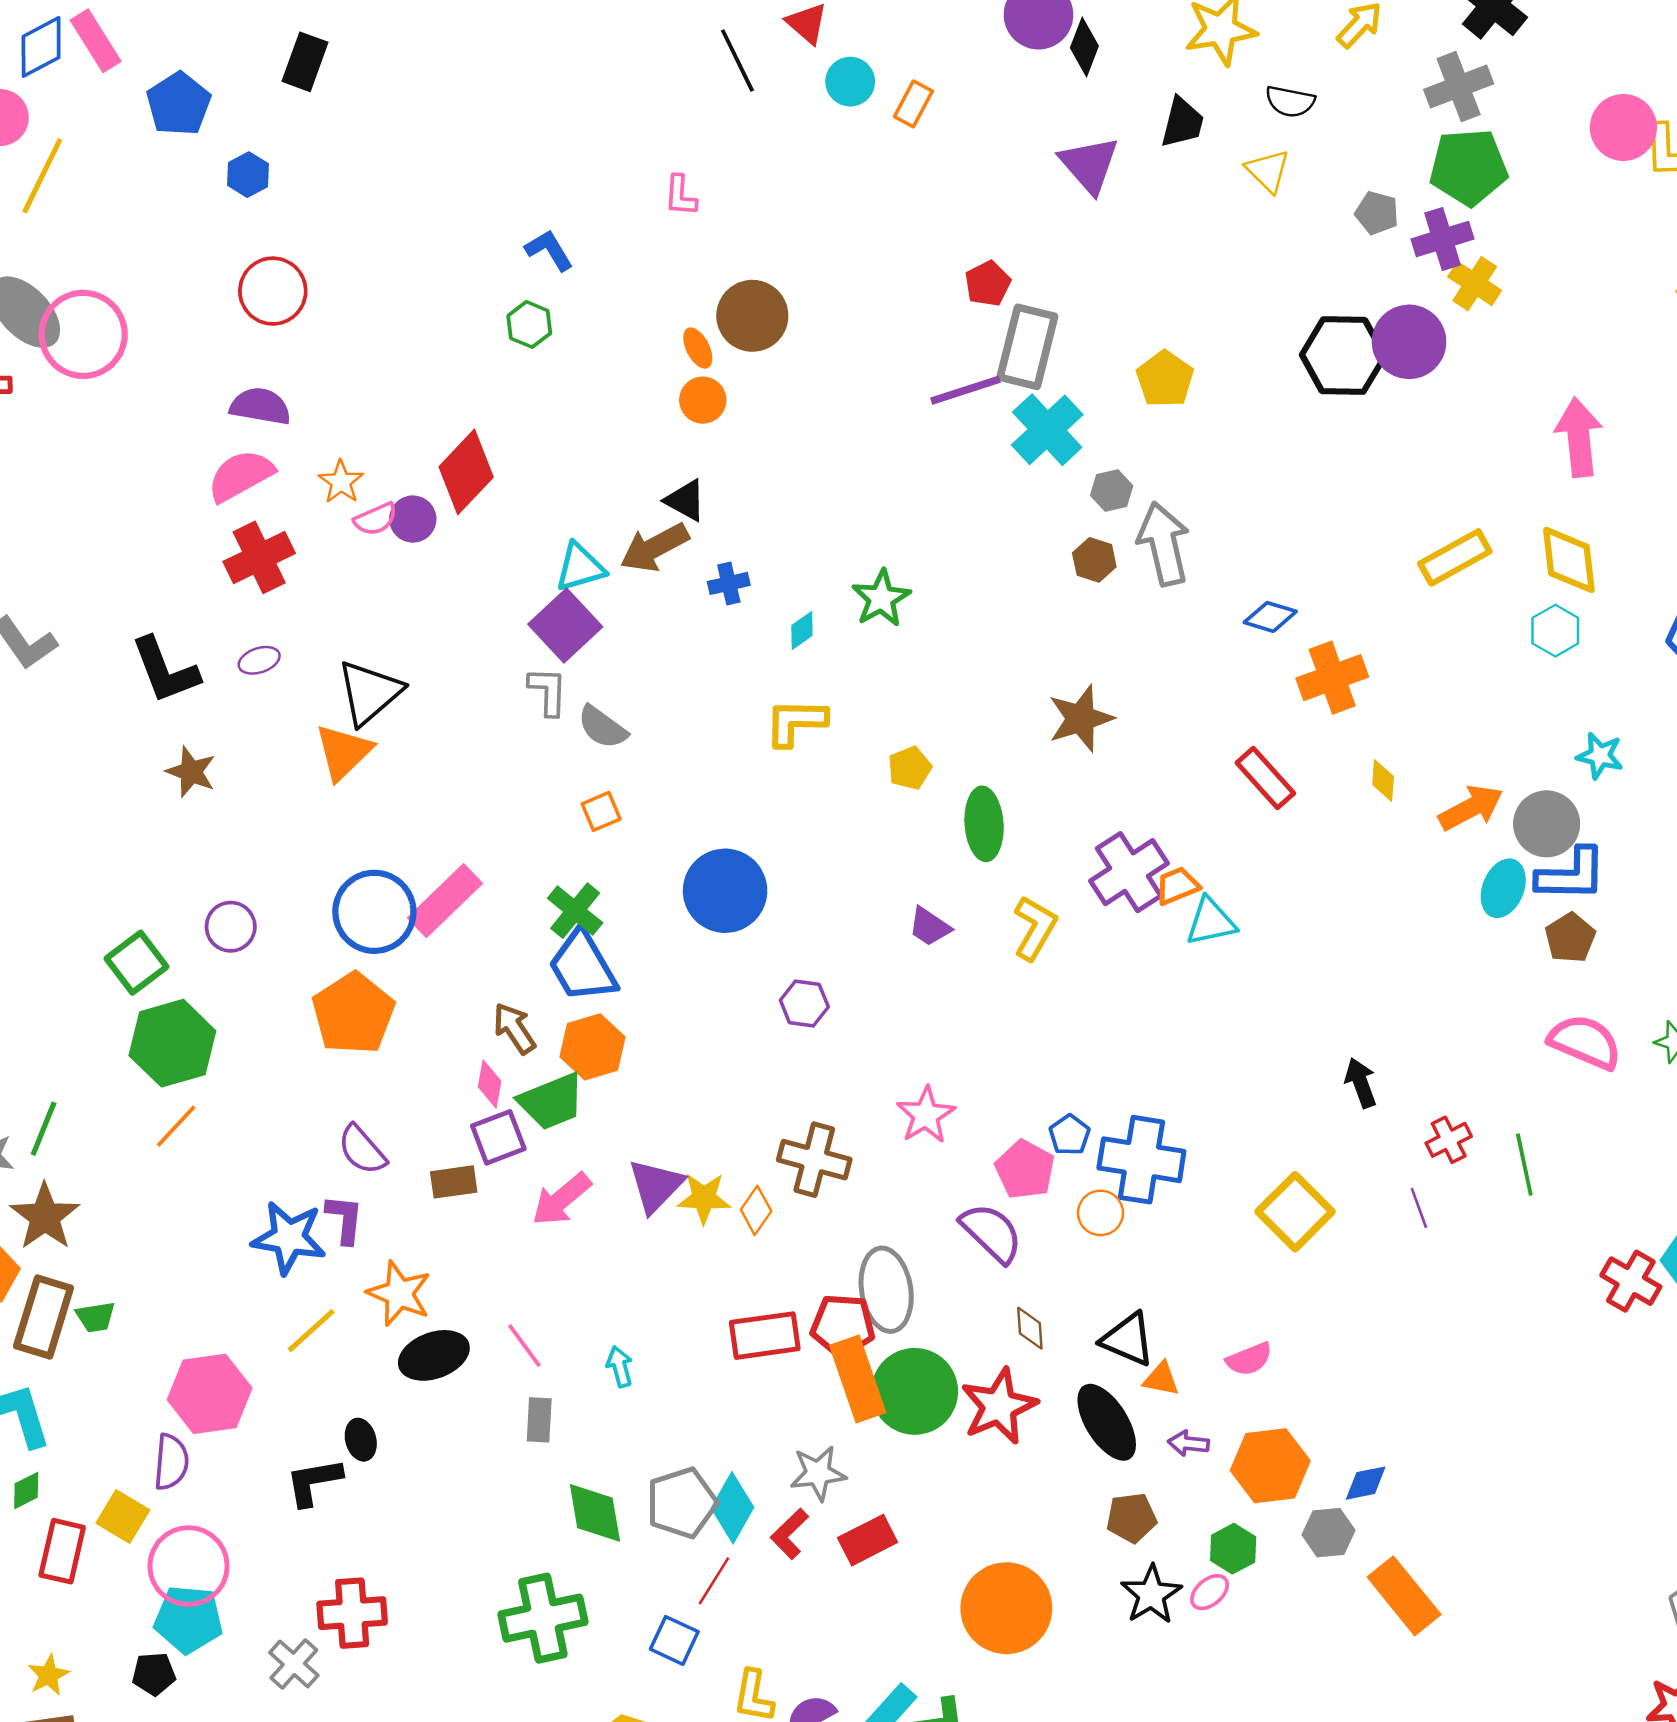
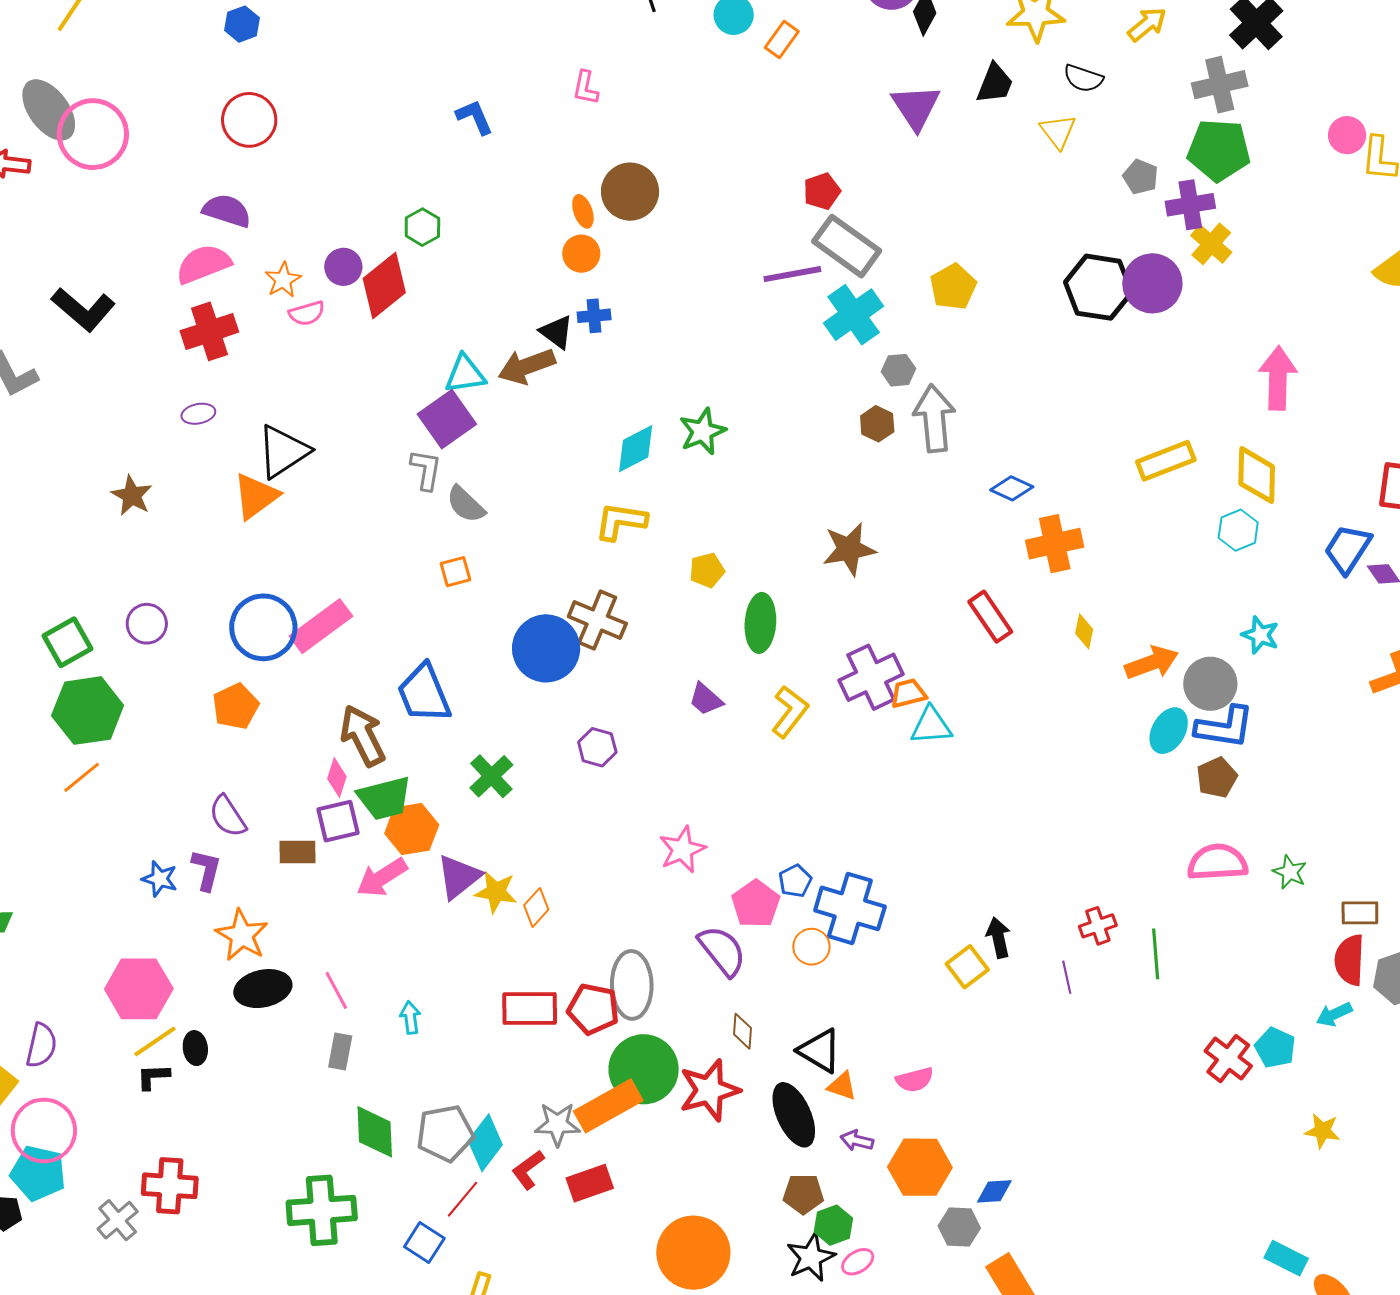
pink circle: (1623, 127) -> (1347, 135), size x0.7
green hexagon: (529, 324) -> (422, 227), moved
gray rectangle: (1027, 347) -> (847, 246), turned -76
purple circle: (413, 519) -> (343, 267), moved
blue cross: (729, 583) -> (594, 316), moved
cyan diamond: (802, 631) -> (636, 449), size x1.6
black L-shape: (165, 670) -> (83, 309), moved, turned -36
green cross: (575, 911) -> (491, 776), moved
orange pentagon: (353, 1013) -> (235, 706), size x0.7
brown arrow: (514, 1028) -> (363, 736), size x1.4
pink semicircle: (1585, 1042) -> (1217, 862), turned -34
orange hexagon: (592, 1047) -> (412, 829), moved
black arrow: (1361, 1083) -> (998, 938), moved
brown cross: (814, 1160) -> (597, 620), moved
yellow square: (1295, 1212) -> (967, 967), size x0.7
blue star: (289, 1238) -> (160, 879), size x0.6
yellow line: (311, 1331) -> (155, 1042), moved
orange rectangle: (858, 1379) -> (608, 1106), moved, turned 72
pink hexagon: (210, 1394) -> (139, 989), moved
black L-shape: (314, 1482) -> (153, 1077), size x0.7
green hexagon: (1233, 1549) -> (833, 1225), moved

